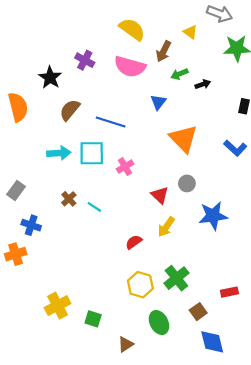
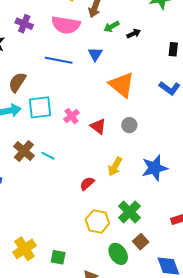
brown semicircle: (70, 110) -> (17, 82), moved
blue line: (111, 122) -> (59, 60), moved
red triangle: (160, 195) -> (98, 126), moved
brown cross: (69, 199) -> (24, 151), size x1.5
blue star: (213, 216) -> (155, 168), moved
brown square: (198, 312) -> (141, 242), moved

